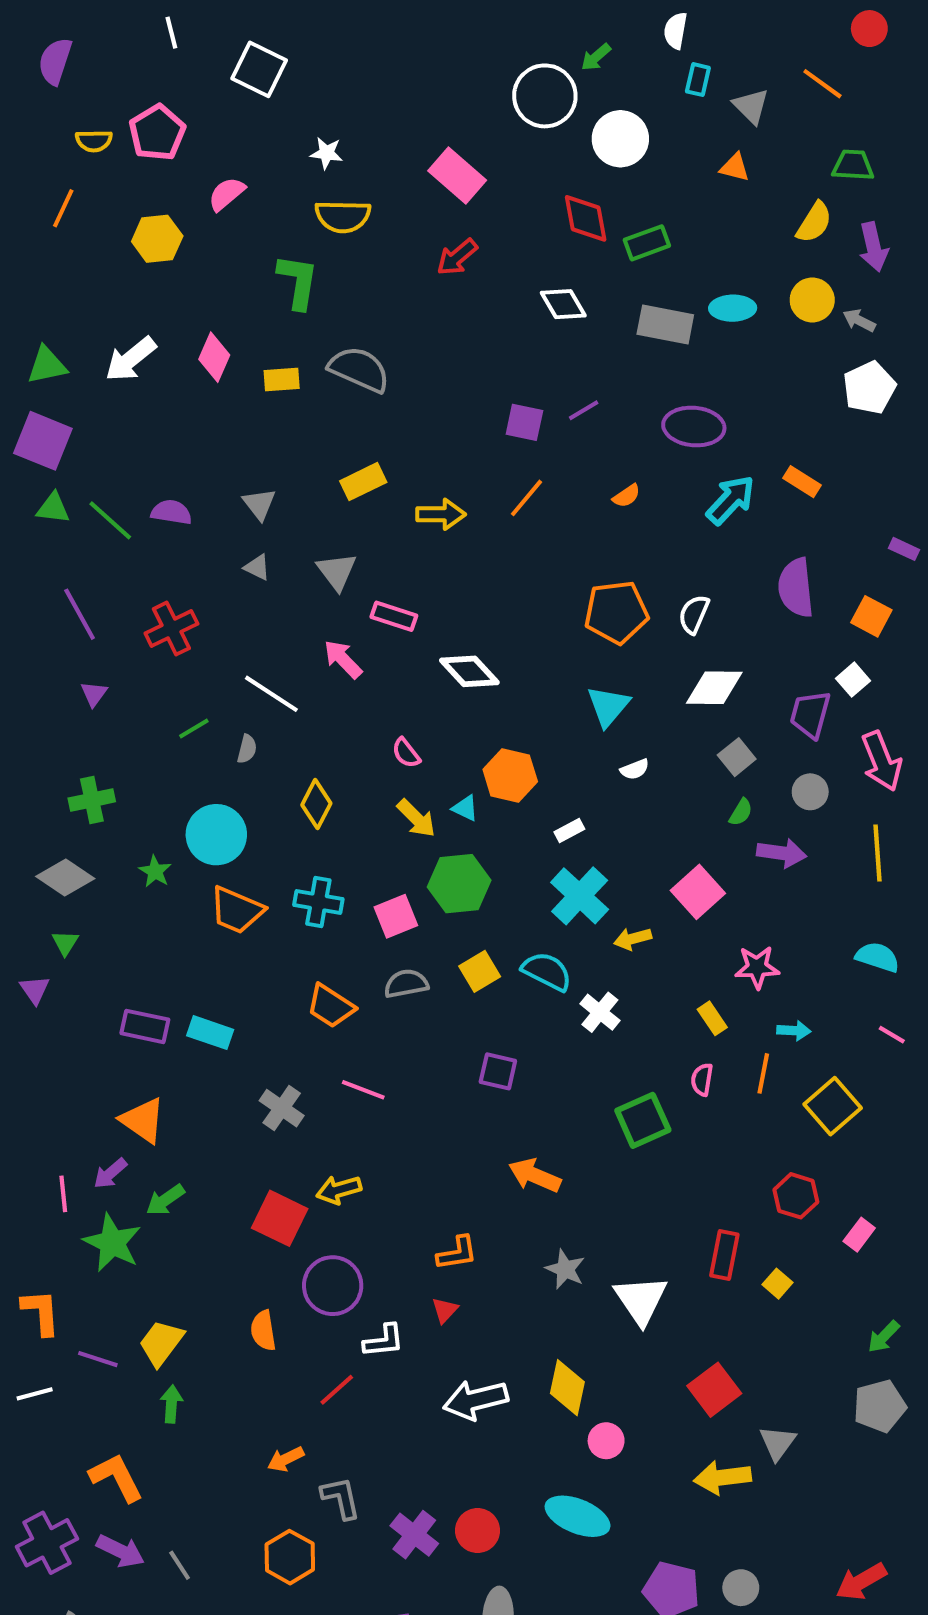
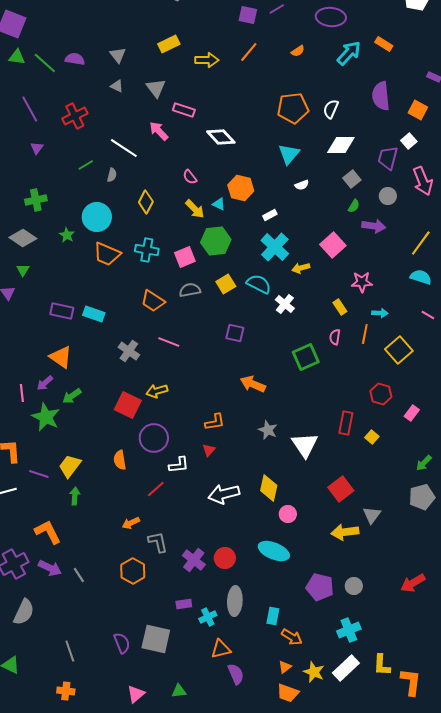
yellow line: (878, 853) -> (421, 243), moved, turned 40

